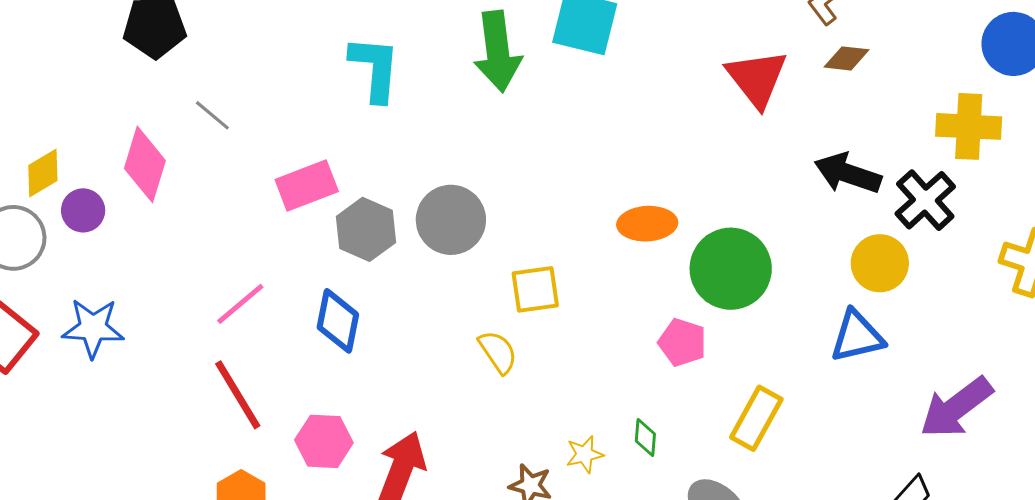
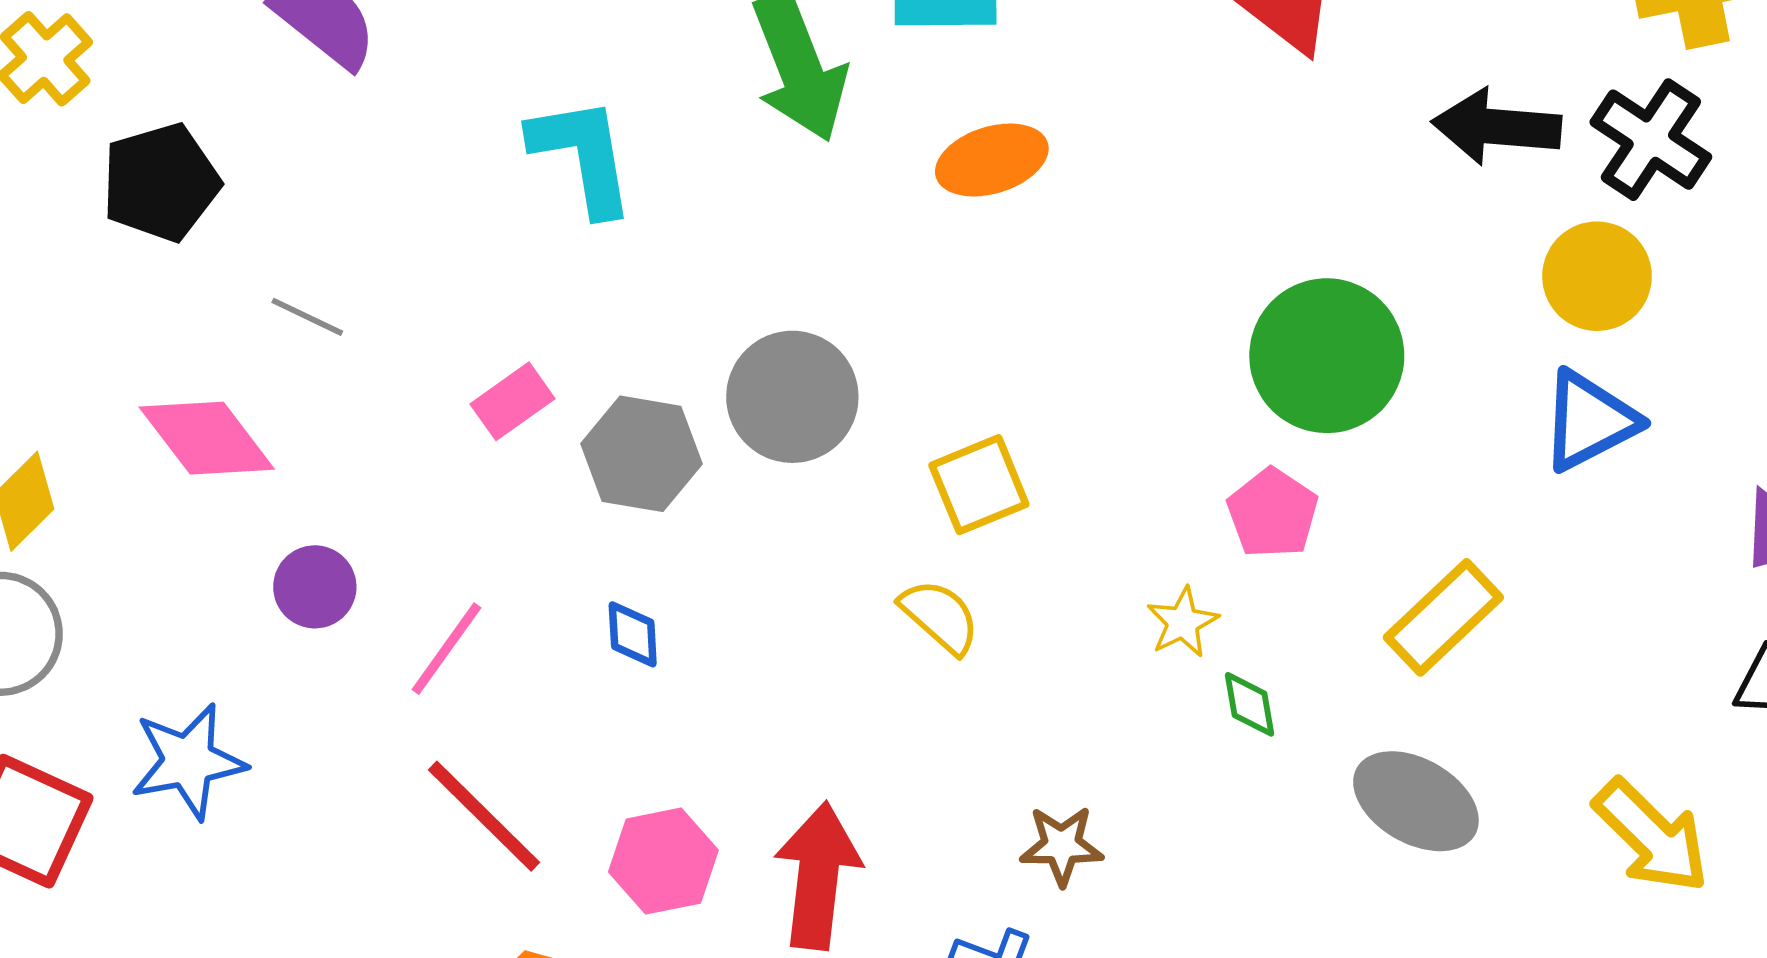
pink diamond: (145, 164) -> (207, 438), turned -40
pink rectangle: (307, 186) -> (513, 401), size x0.7
purple circle: (83, 210) -> (315, 587), moved
orange ellipse: (647, 224) -> (992, 160), moved
blue diamond: (338, 321) -> (633, 634), size x0.6
pink pentagon: (682, 342) -> (1273, 513), turned 30
yellow rectangle: (756, 418) -> (1443, 617), turned 32
yellow star: (585, 454) -> (1183, 622), moved

